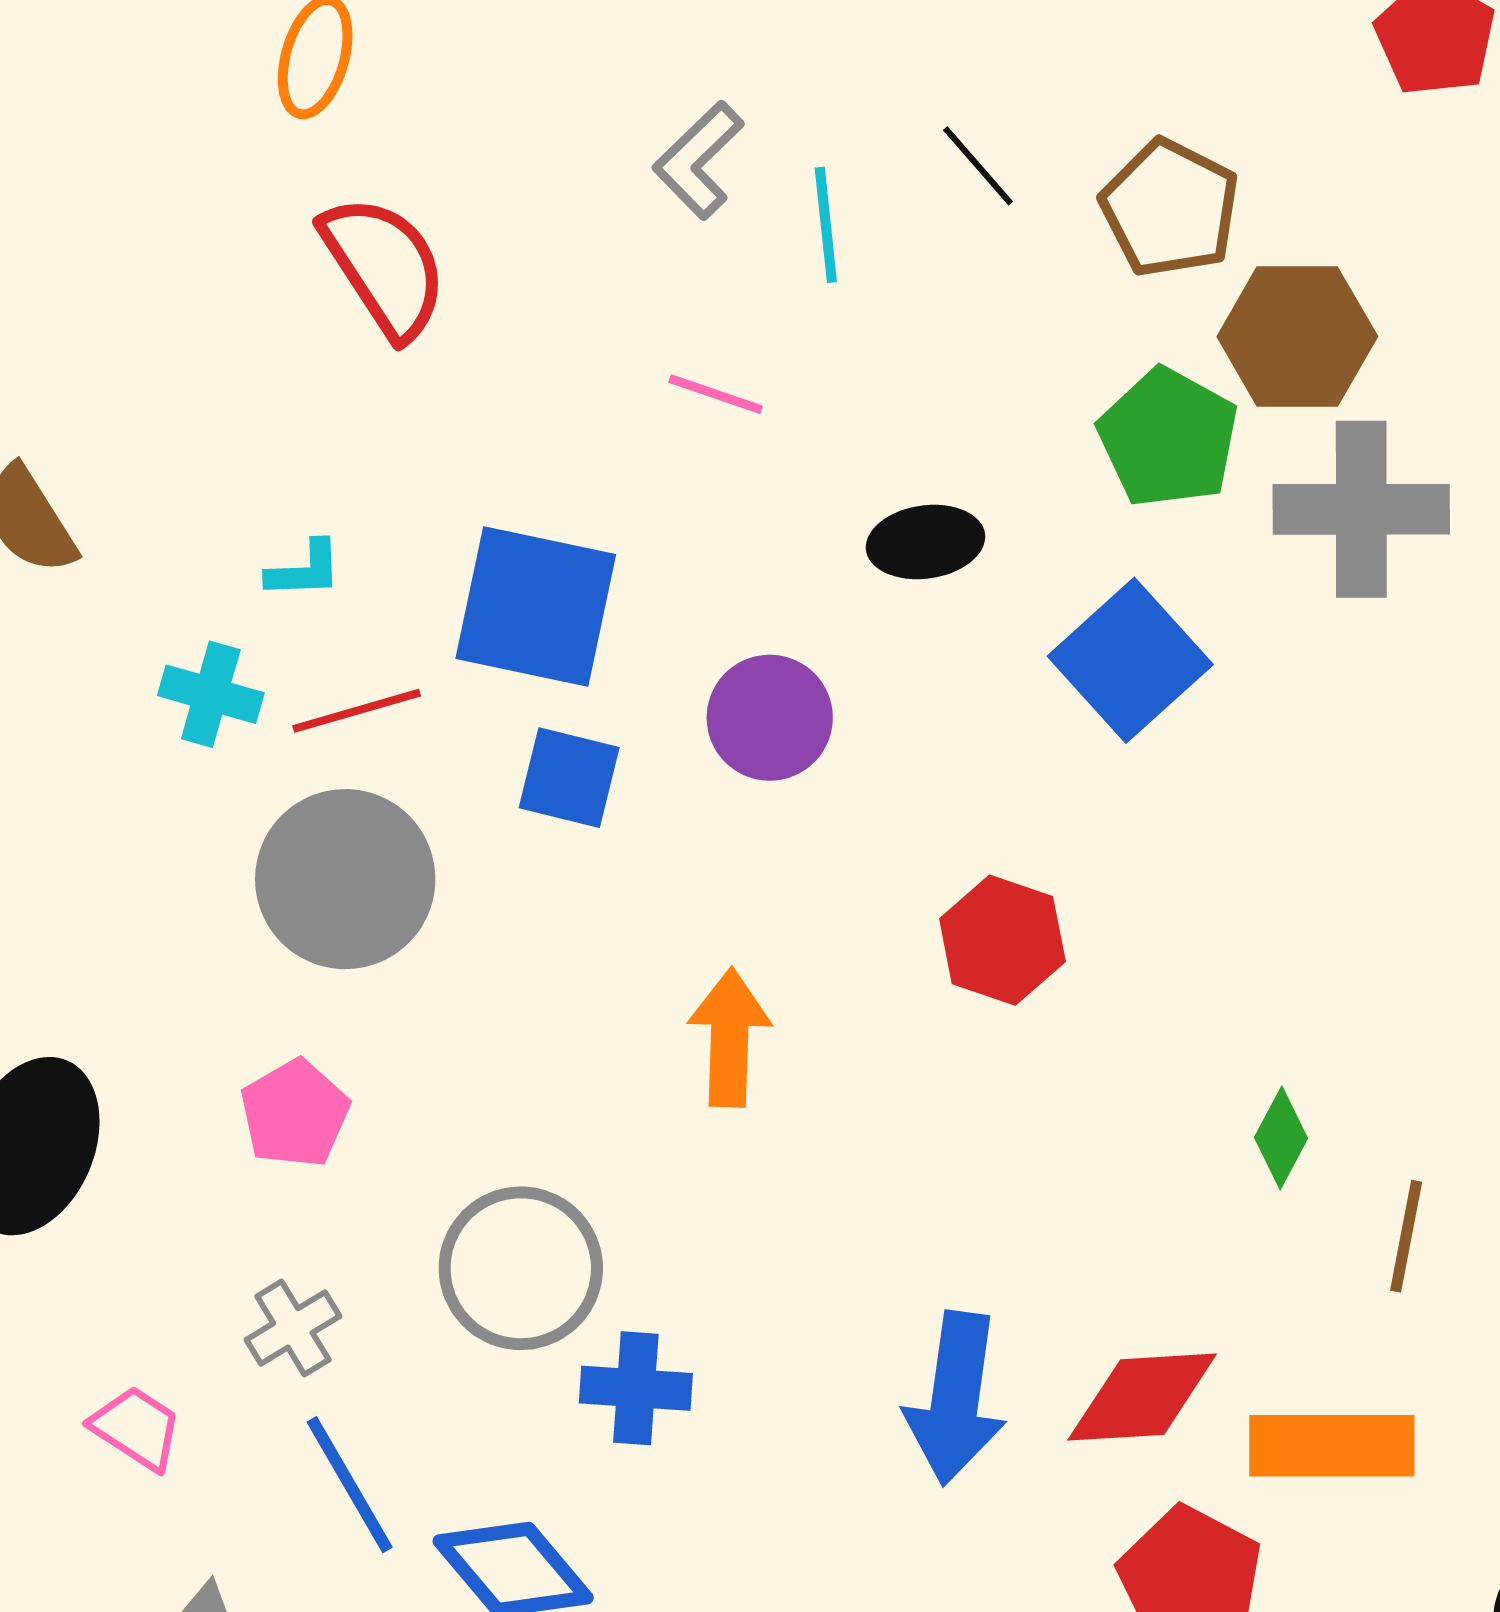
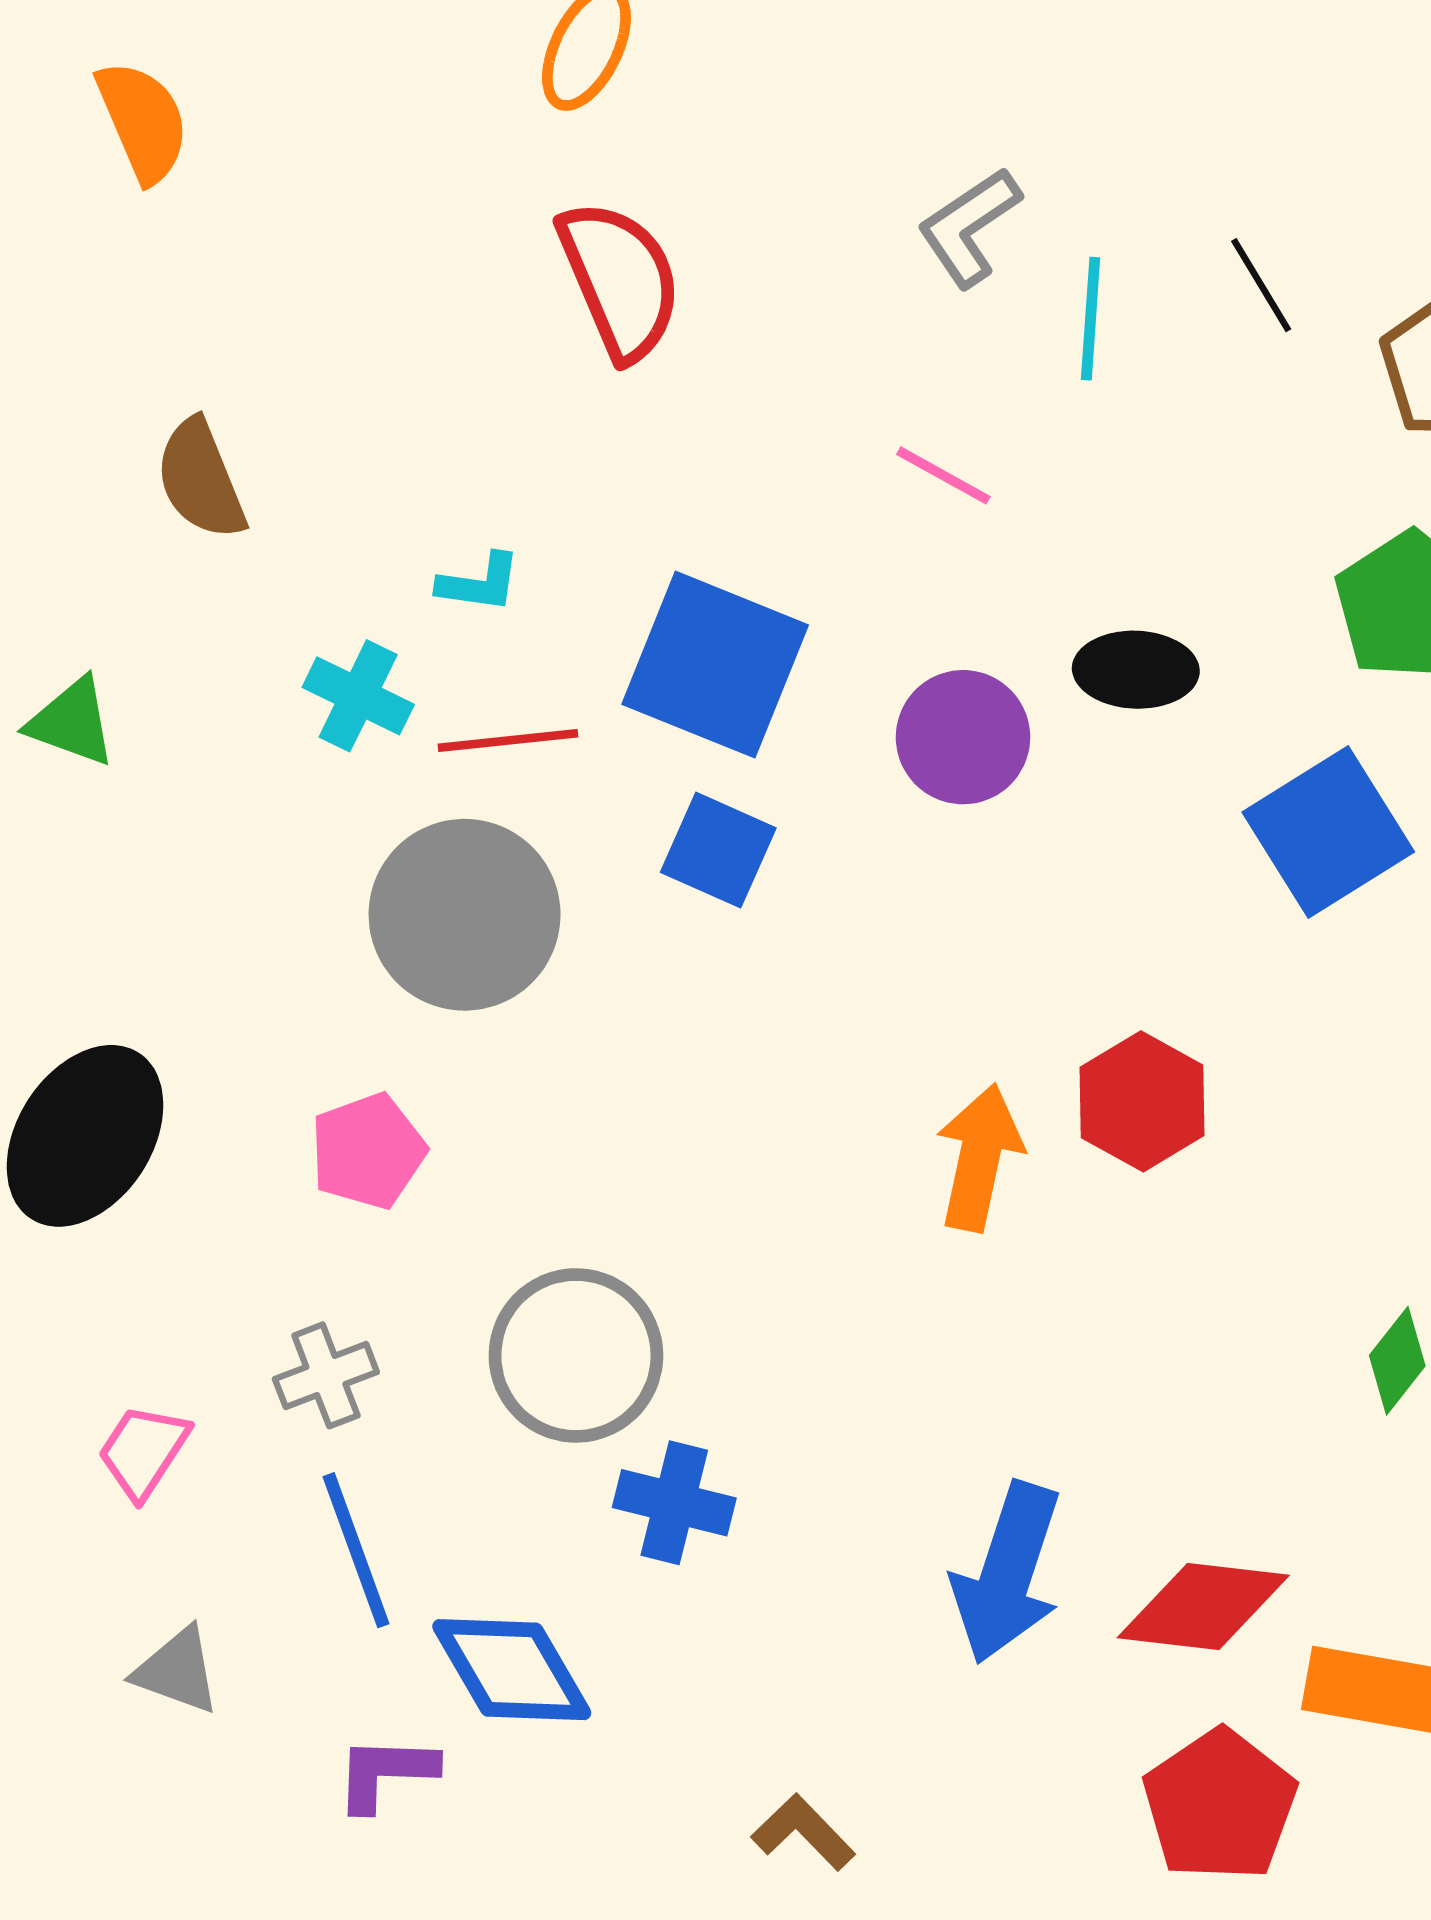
purple circle: (770, 718) -> (963, 737), moved
orange arrow: (729, 1038) -> (979, 1158), moved
pink trapezoid: (136, 1428) -> (143, 1451), turned -100

